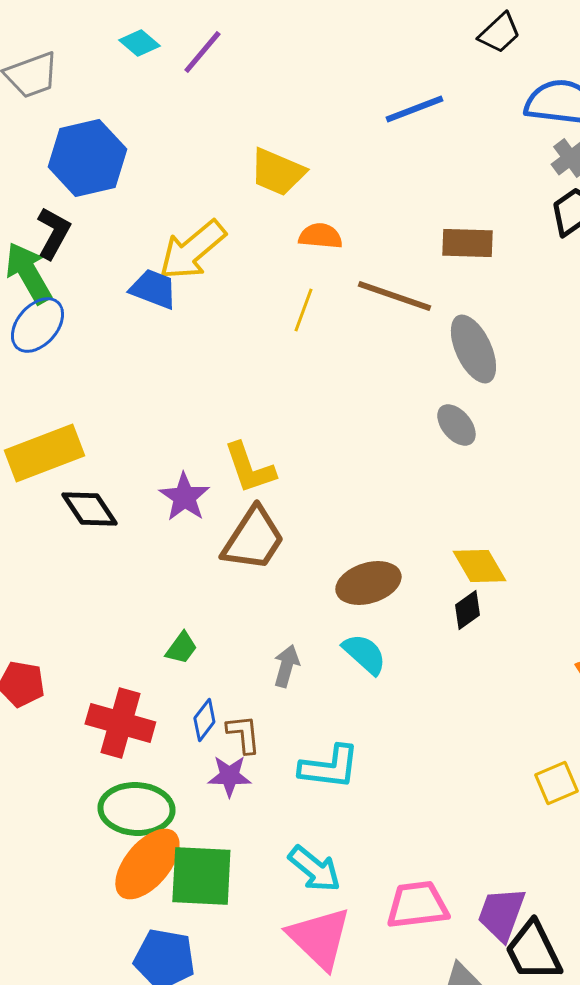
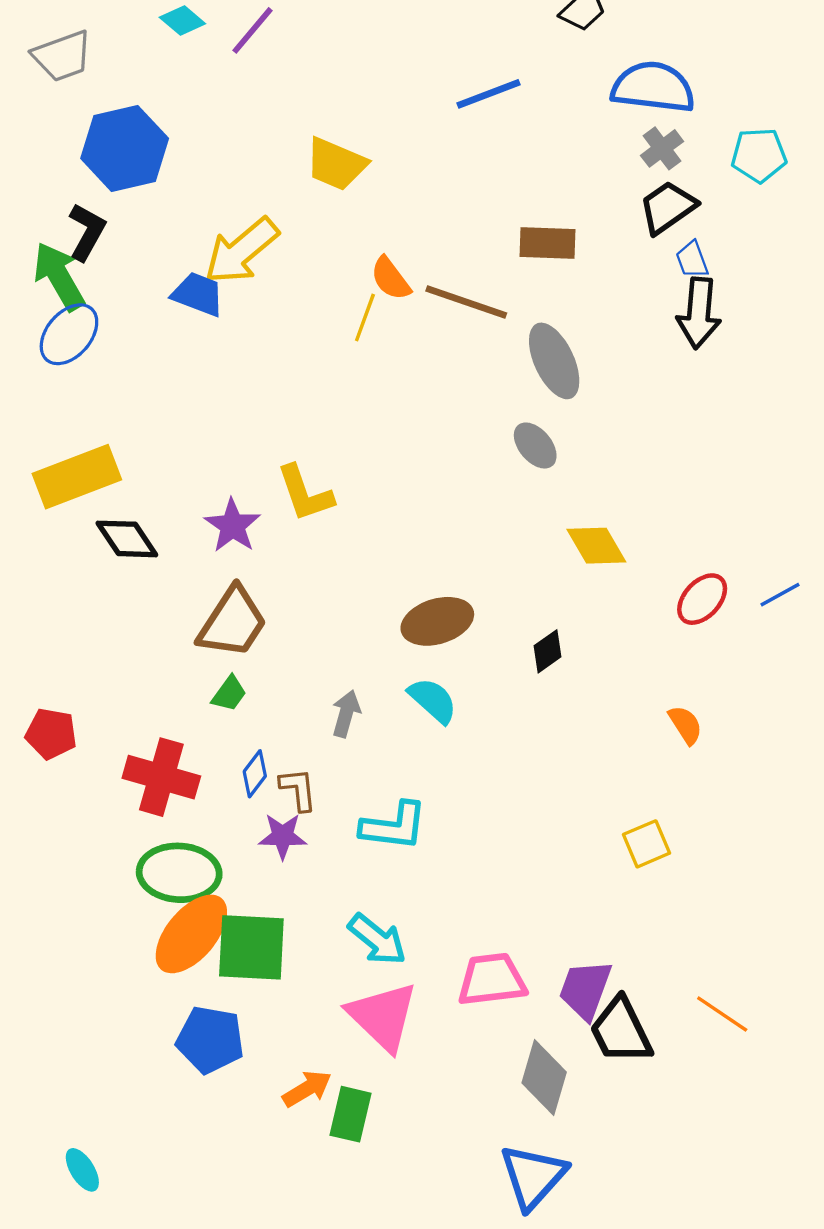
orange semicircle: (320, 236) -> (391, 279), moved, turned -132
brown trapezoid: (253, 539) -> (233, 622), moved
yellow diamond: (479, 566) -> (596, 546), moved

